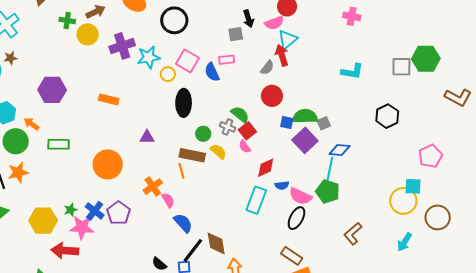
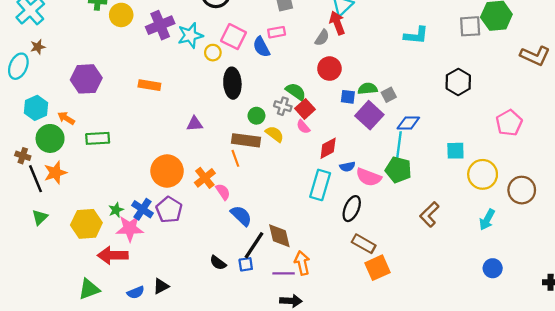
green semicircle: (305, 116) -> (368, 89), size x0.7
orange circle: (108, 164) -> (167, 171), moved
cyan square: (413, 186) -> (455, 151), moved
black ellipse: (296, 218) -> (352, 209), moved

